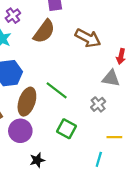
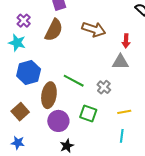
gray cross: (98, 104) -> (104, 87), moved
purple circle: (20, 131) -> (58, 121), moved
yellow line: (114, 137) -> (124, 112), moved

